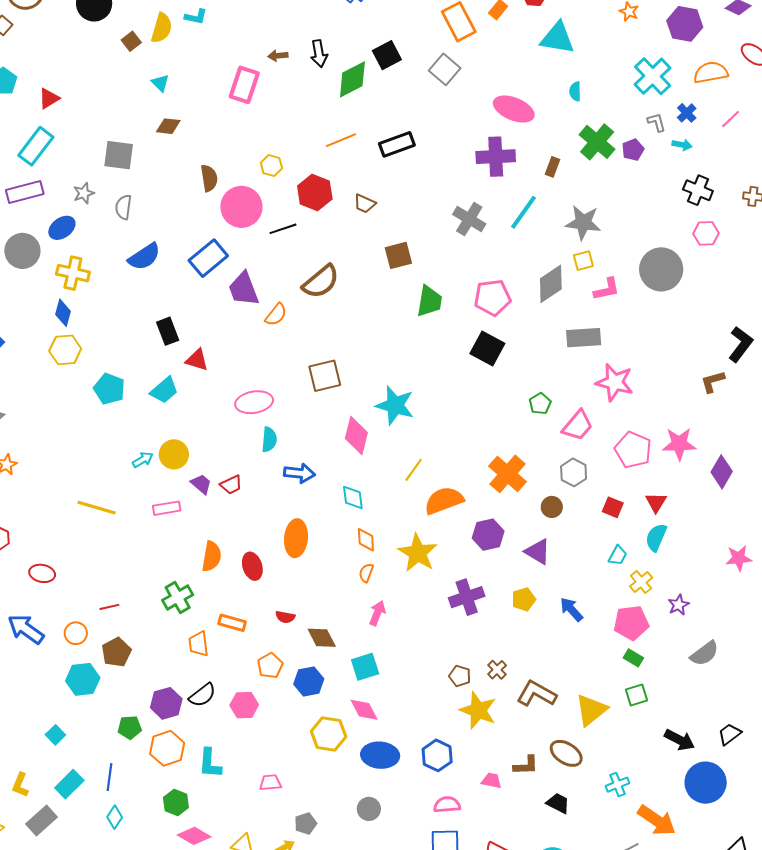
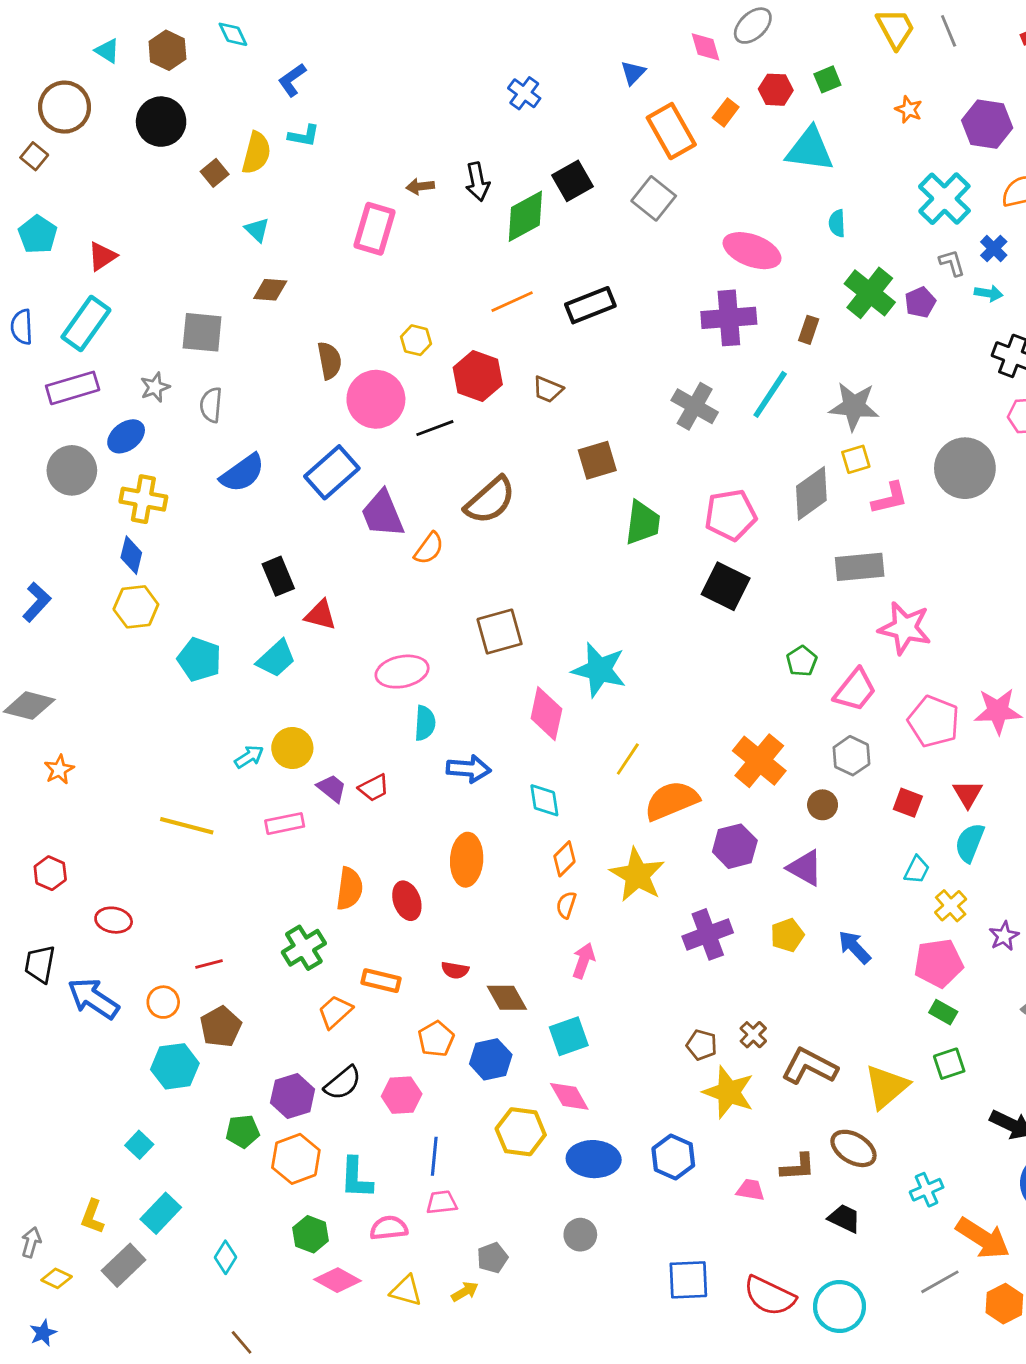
orange diamond: (366, 540) -> (564, 859), turned 50
orange trapezoid: (199, 644) -> (335, 1012), turned 56
blue line: (110, 777) -> (434, 1156), moved
pink semicircle: (447, 805) -> (389, 1228), moved

